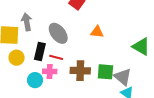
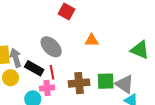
gray arrow: (27, 22) -> (16, 58), moved
black rectangle: (40, 52) -> (34, 68), turned -66
red line: (56, 57) -> (52, 72), turned 72

